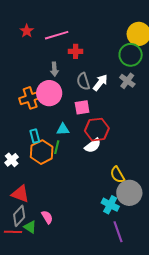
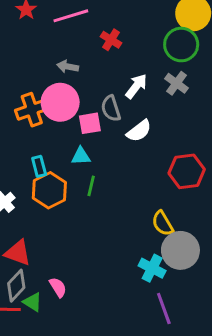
red cross: (76, 51) -> (111, 40), moved, turned 32
gray arrow: (54, 69) -> (68, 67), turned 104
gray semicircle: (83, 81) -> (111, 108), moved
pink square: (82, 107) -> (90, 123), moved
red hexagon: (97, 130) -> (187, 171), moved
white semicircle: (93, 146) -> (139, 131), moved
green line: (57, 147) -> (91, 186), moved

